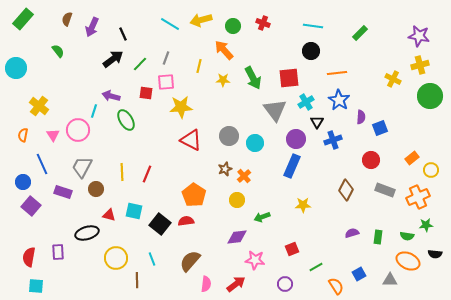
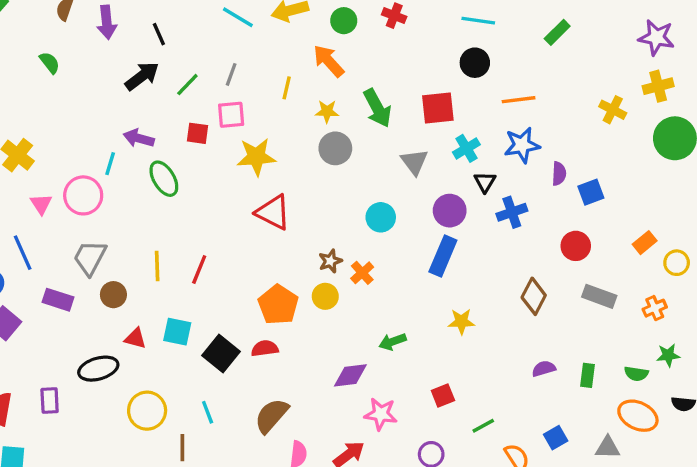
purple arrow: (92, 27) -> (107, 22), turned -30
blue star: (339, 100) -> (522, 145), turned 30
gray triangle: (275, 110) -> (414, 162), size x0.7
gray circle: (229, 136) -> (335, 148), moved
orange cross: (418, 197) -> (655, 308), size x0.6
yellow circle: (237, 200) -> (325, 296), moved

